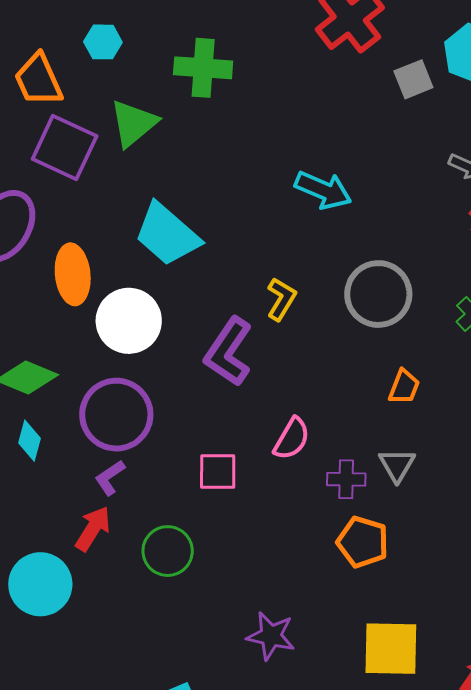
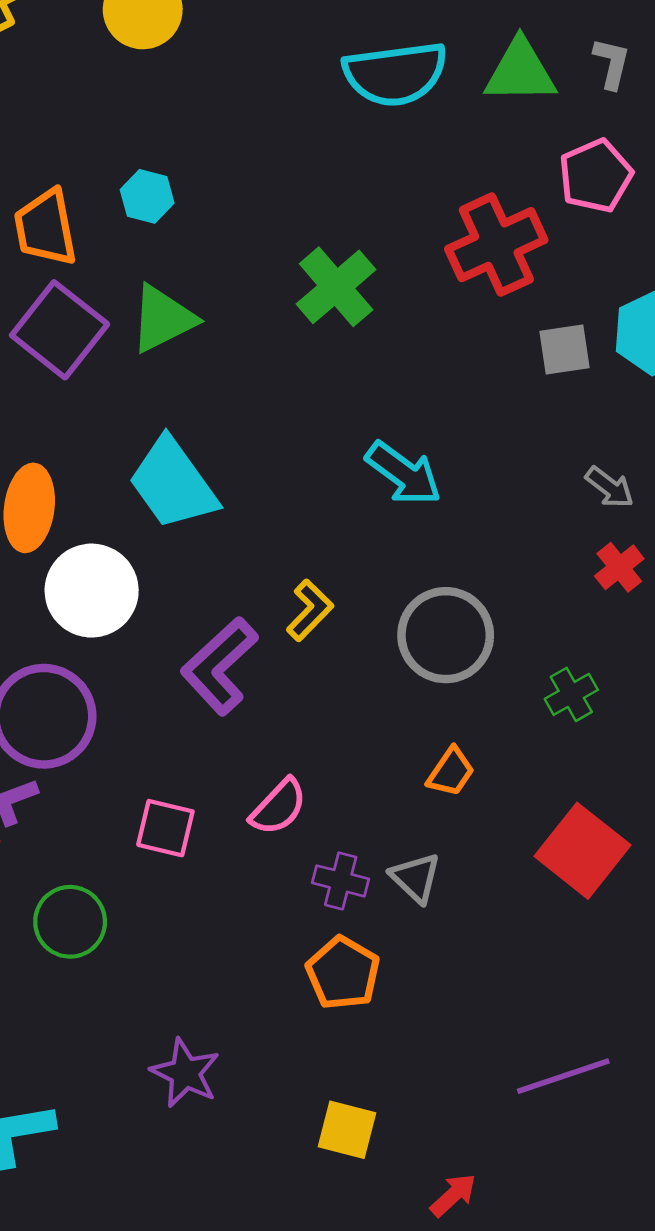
green cross: (203, 68) -> (336, 287), moved, turned 32
gray triangle: (397, 465) -> (416, 878), turned -30
yellow square: (391, 649) -> (347, 1130), size x0.7

